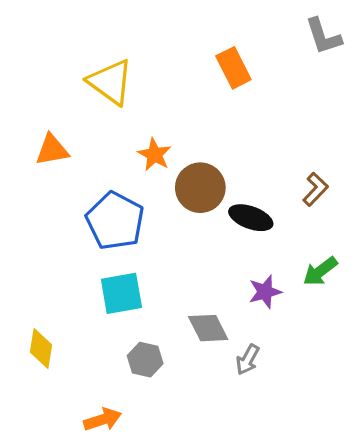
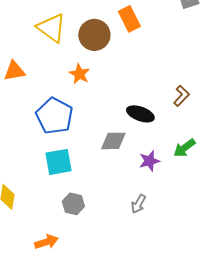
brown circle: (200, 188) -> (94, 35), moved
gray diamond: (208, 328) -> (113, 141), moved, turned -64

